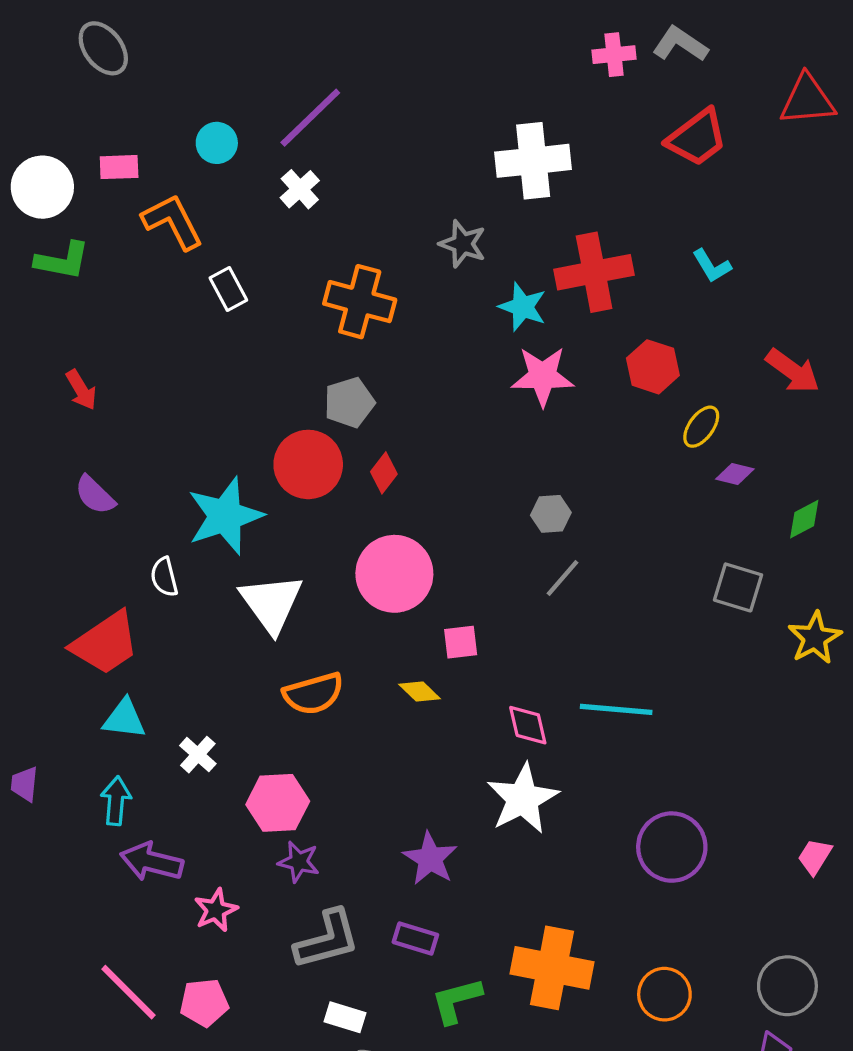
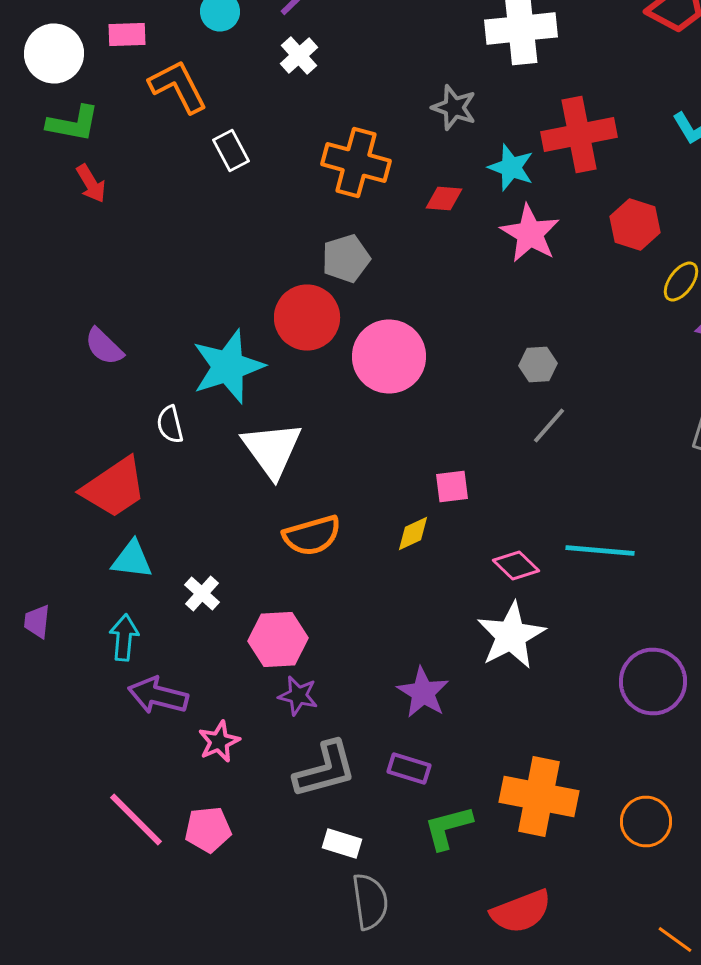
pink star: (543, 376) -> (530, 234), turned 30
red arrow: (81, 390) -> (91, 184), moved
red diamond: (384, 473) -> (444, 198), moved, turned 57
pink circle: (394, 574) -> (389, 356), moved
yellow diamond: (420, 691) -> (413, 534), turned -69
pink diamond: (528, 725) -> (516, 566), turned -33

